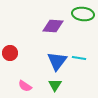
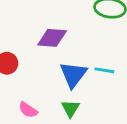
purple diamond: (53, 26) -> (52, 38), moved

